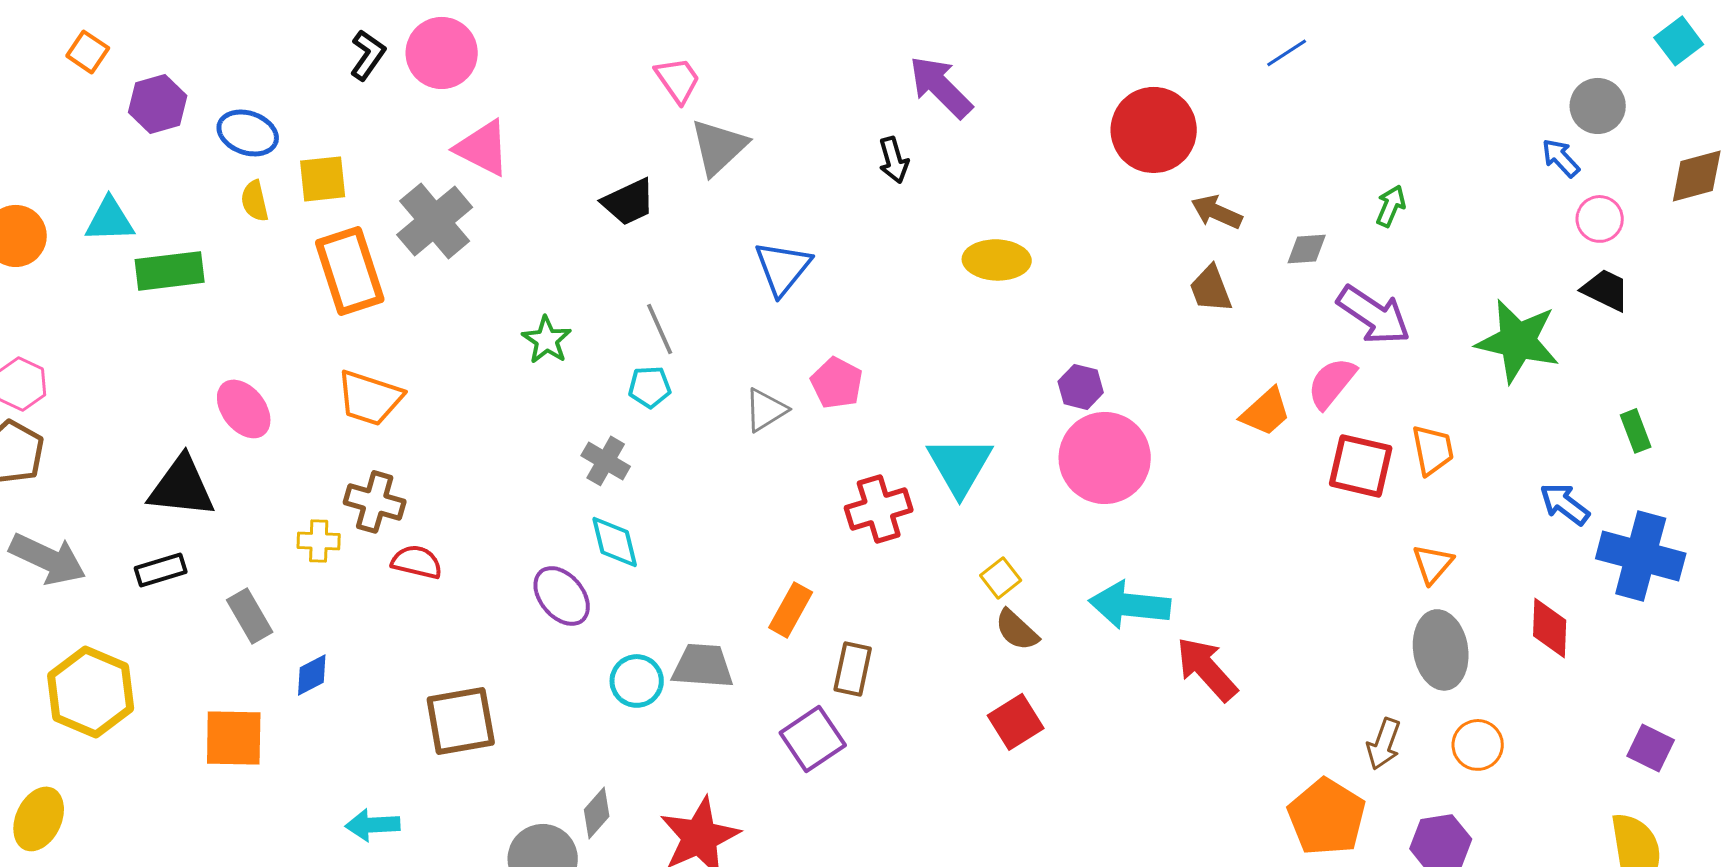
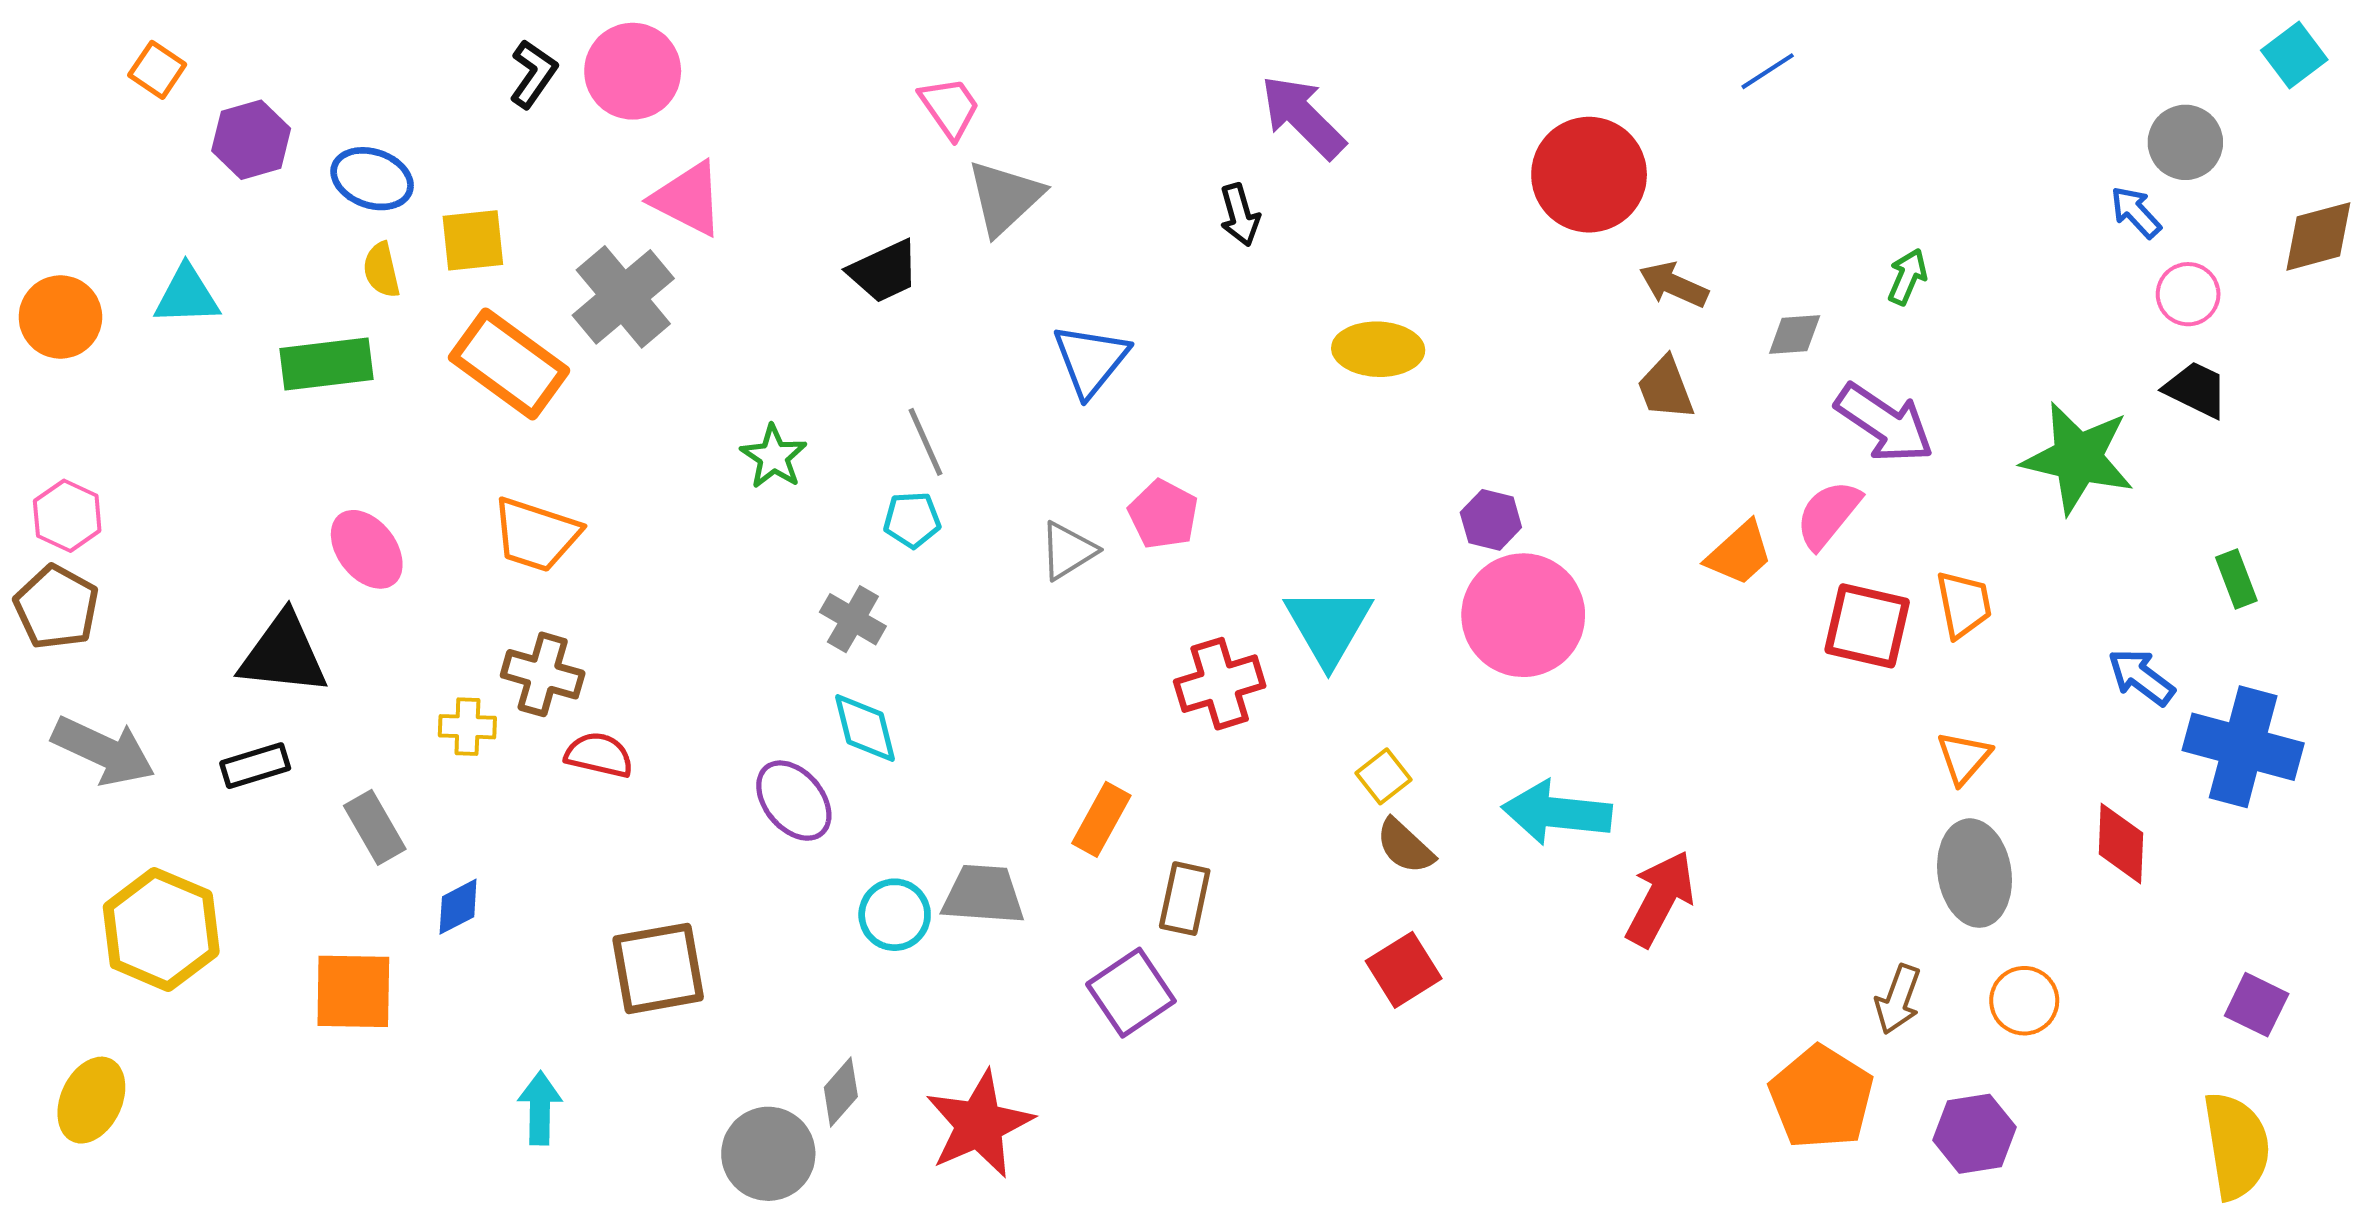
green rectangle: (170, 271) -> (326, 364), moved
orange rectangle: (350, 271) -> (509, 364), turned -36
red arrow: (1207, 669) -> (1660, 899), turned 70
cyan arrow: (373, 825) -> (540, 1108), turned 94

